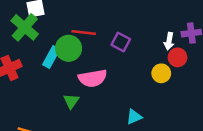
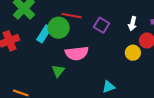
white arrow: (169, 41) -> (132, 24), moved

